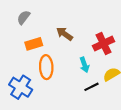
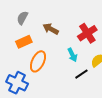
gray semicircle: (24, 17) -> (22, 18), moved
orange ellipse: (46, 67) -> (38, 61), turned 35

